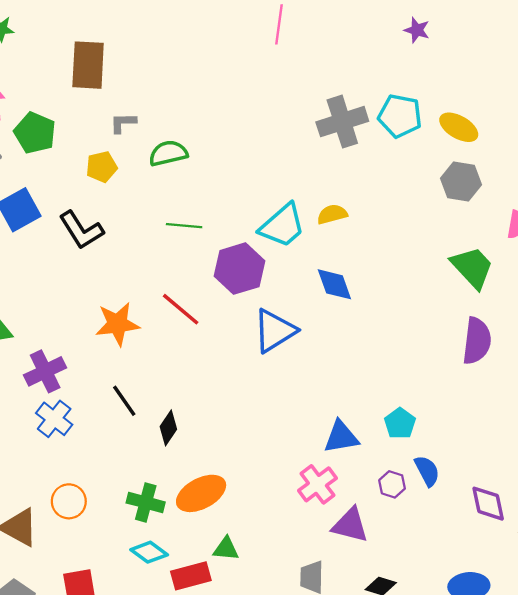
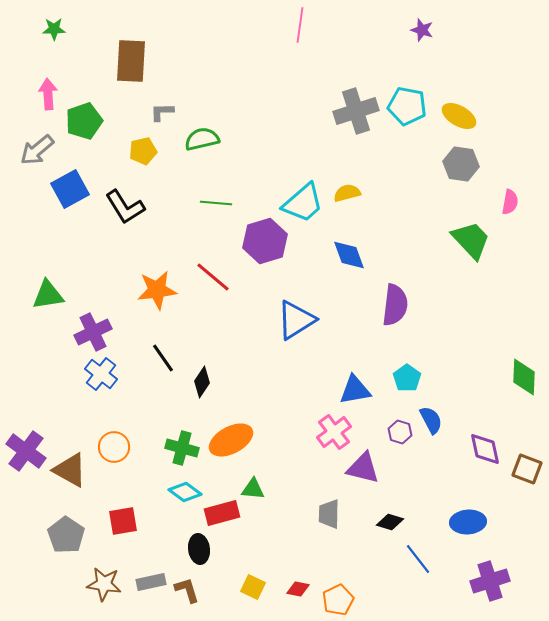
green pentagon: (35, 133) -> (84, 121), turned 30
blue triangle: (275, 331) -> (296, 320), moved
purple semicircle: (477, 341) -> (395, 305), moved

